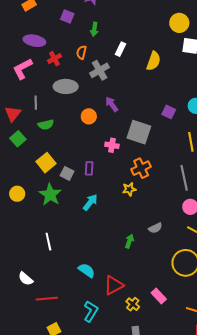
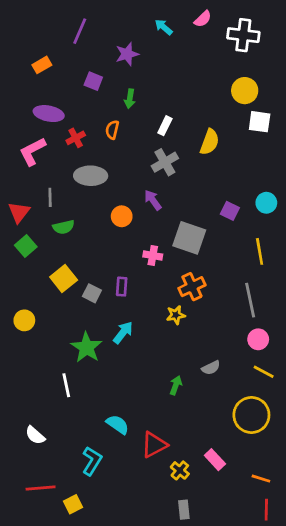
gray cross: (100, 70) -> (165, 162), moved
green star: (50, 195) -> (87, 347), moved
red line: (47, 299) -> (41, 488), moved
cyan L-shape: (91, 311) -> (92, 461), moved

